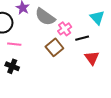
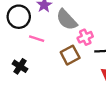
pink line: (14, 44) -> (37, 39), moved

